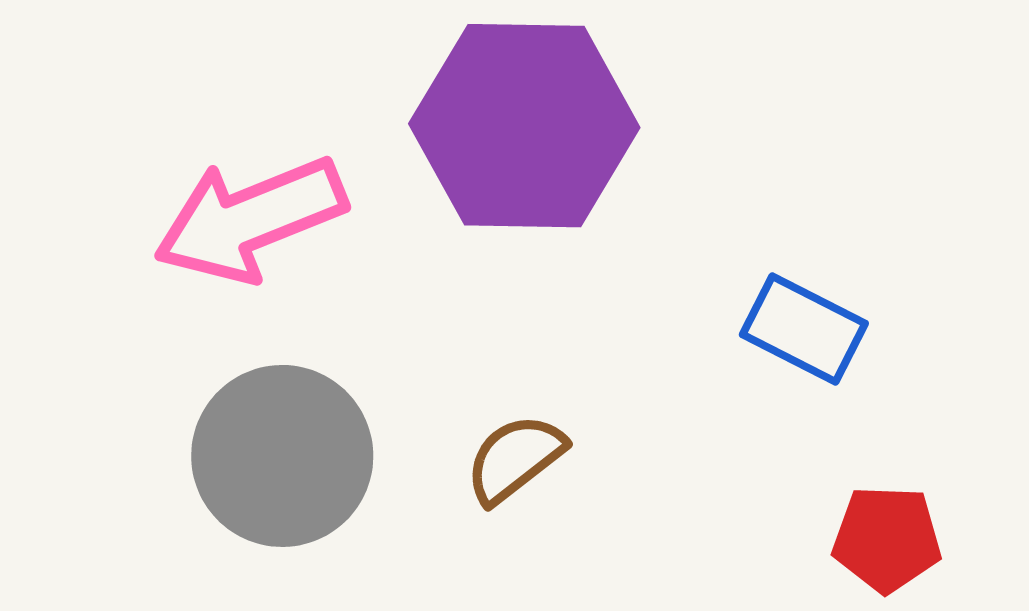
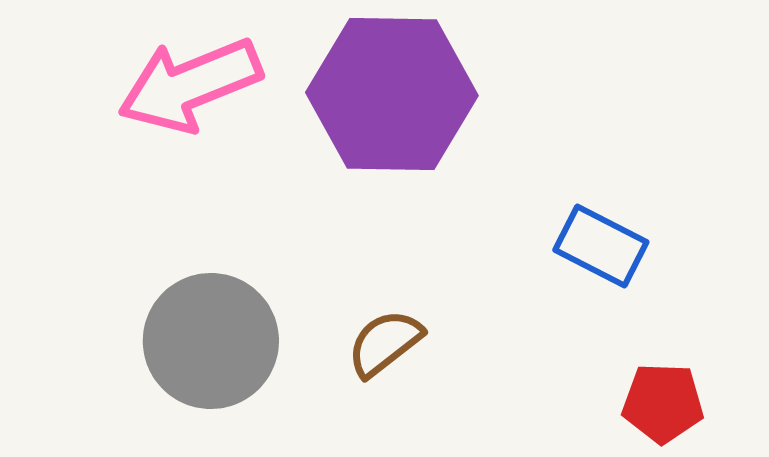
pink arrow: (250, 219) -> (190, 85), moved

